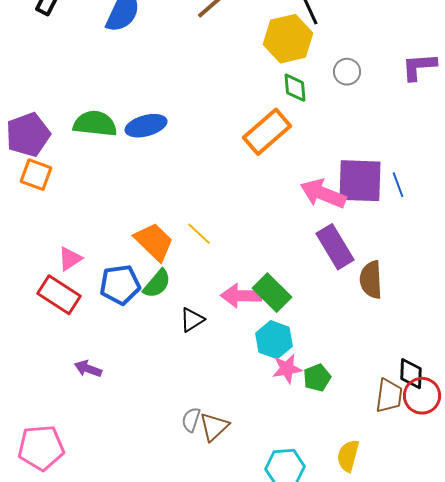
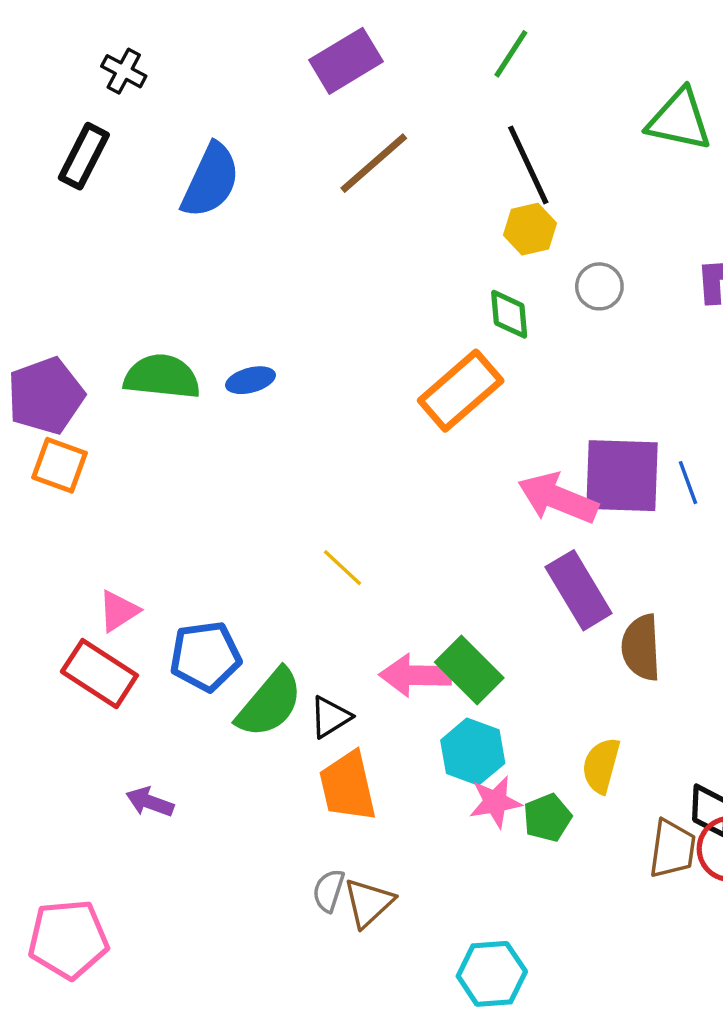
yellow hexagon: (288, 39) -> (530, 229), moved, size x0.6
blue ellipse: (146, 126) -> (250, 380), size x0.7
orange trapezoid: (154, 242) -> (348, 786), moved, turned -147
green semicircle: (157, 284) -> (270, 703), moved, size x1.4
yellow semicircle: (348, 456) -> (601, 766), moved

